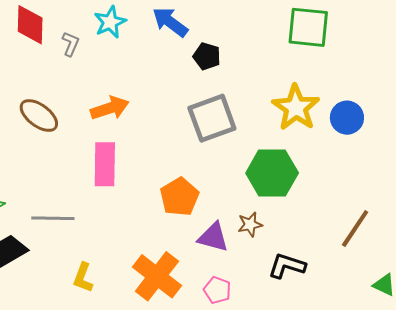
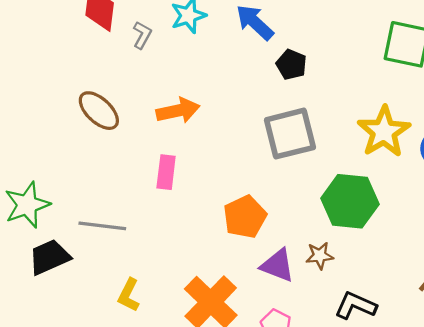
pink rectangle: (105, 164) -> (166, 172), size x0.7

